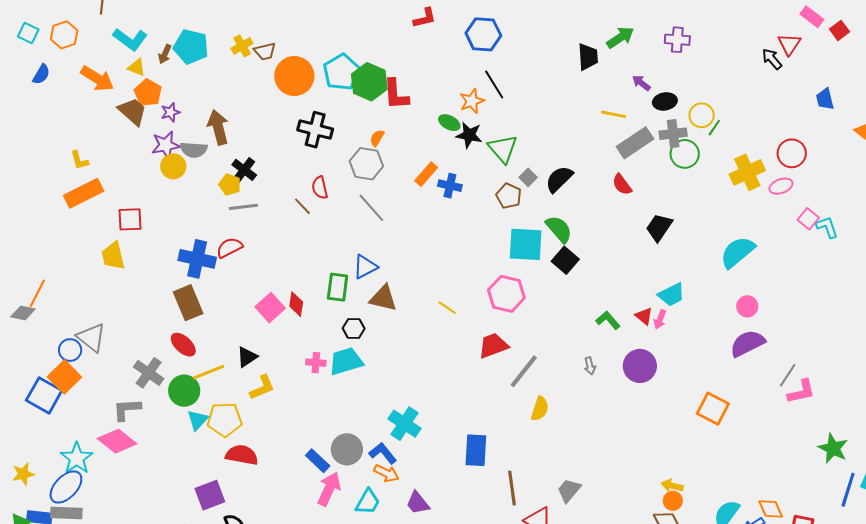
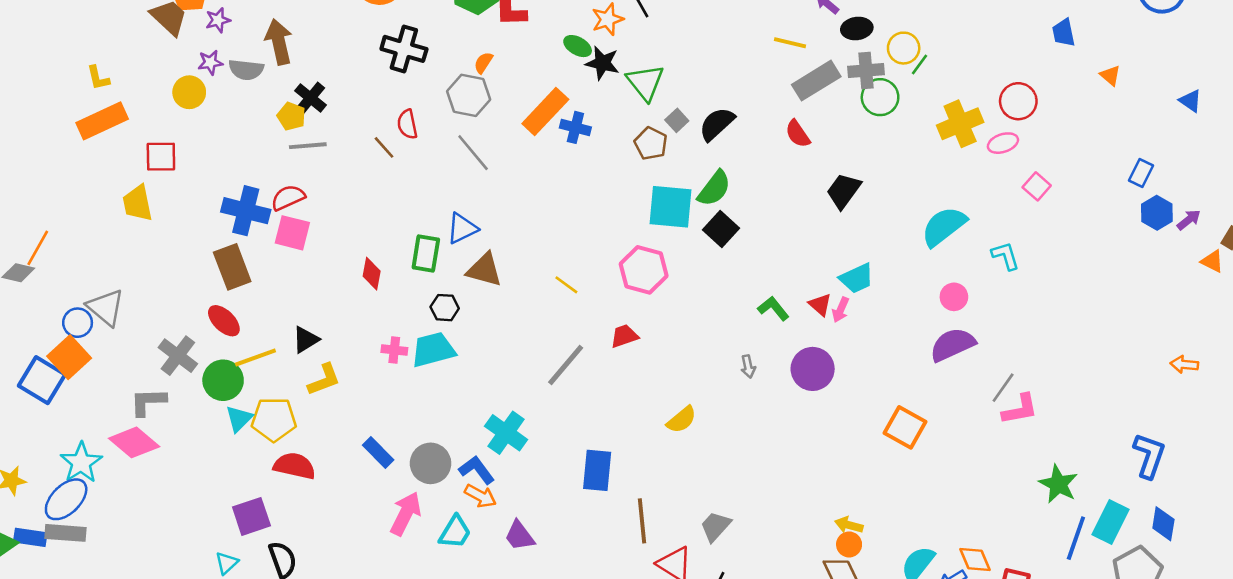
purple star: (166, 145) -> (210, 62), size x0.7
yellow circle: (173, 166) -> (189, 92), moved
orange rectangle: (426, 174) -> (545, 111), size x1.5
cyan L-shape: (827, 227) -> (1005, 256), moved
green semicircle: (559, 229) -> (714, 189), turned 76
pink square: (270, 308) -> (292, 233), moved, turned -36
red trapezoid: (493, 346) -> (624, 336), size x0.7
gray line: (524, 371) -> (566, 365), moved
yellow semicircle: (540, 409) -> (682, 420), turned 30
blue rectangle: (318, 461) -> (378, 453), moved

